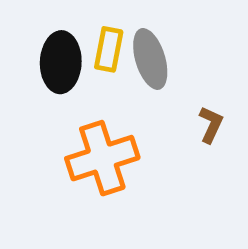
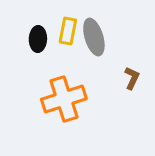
black ellipse: (61, 62) -> (38, 39), size x0.7

